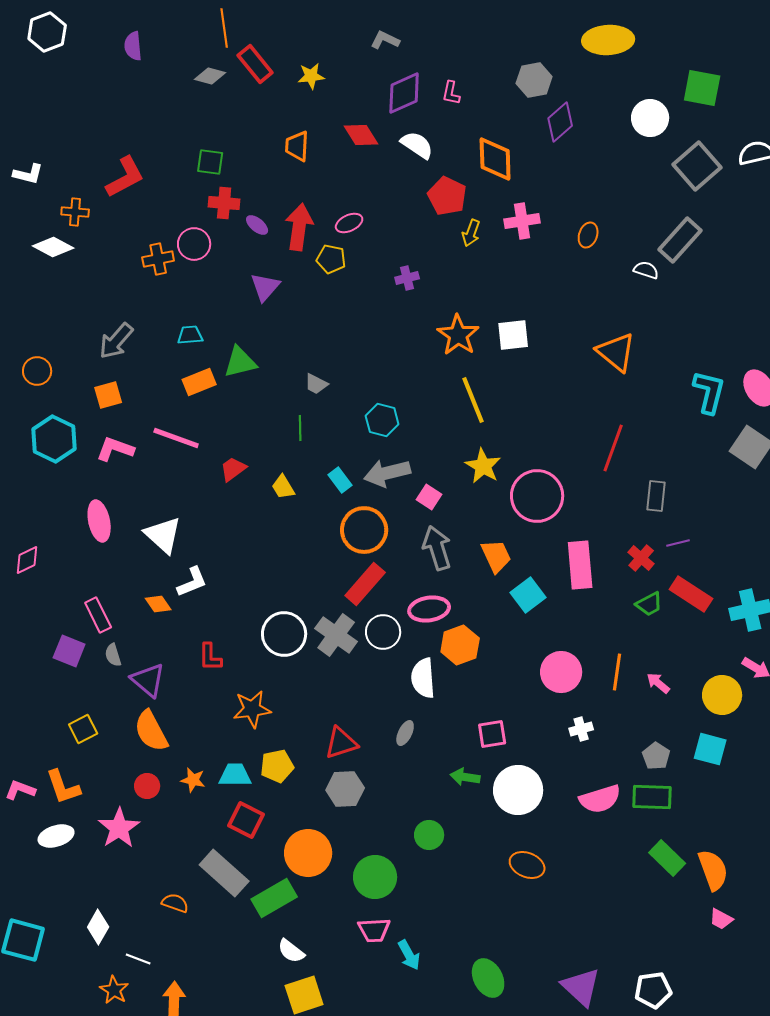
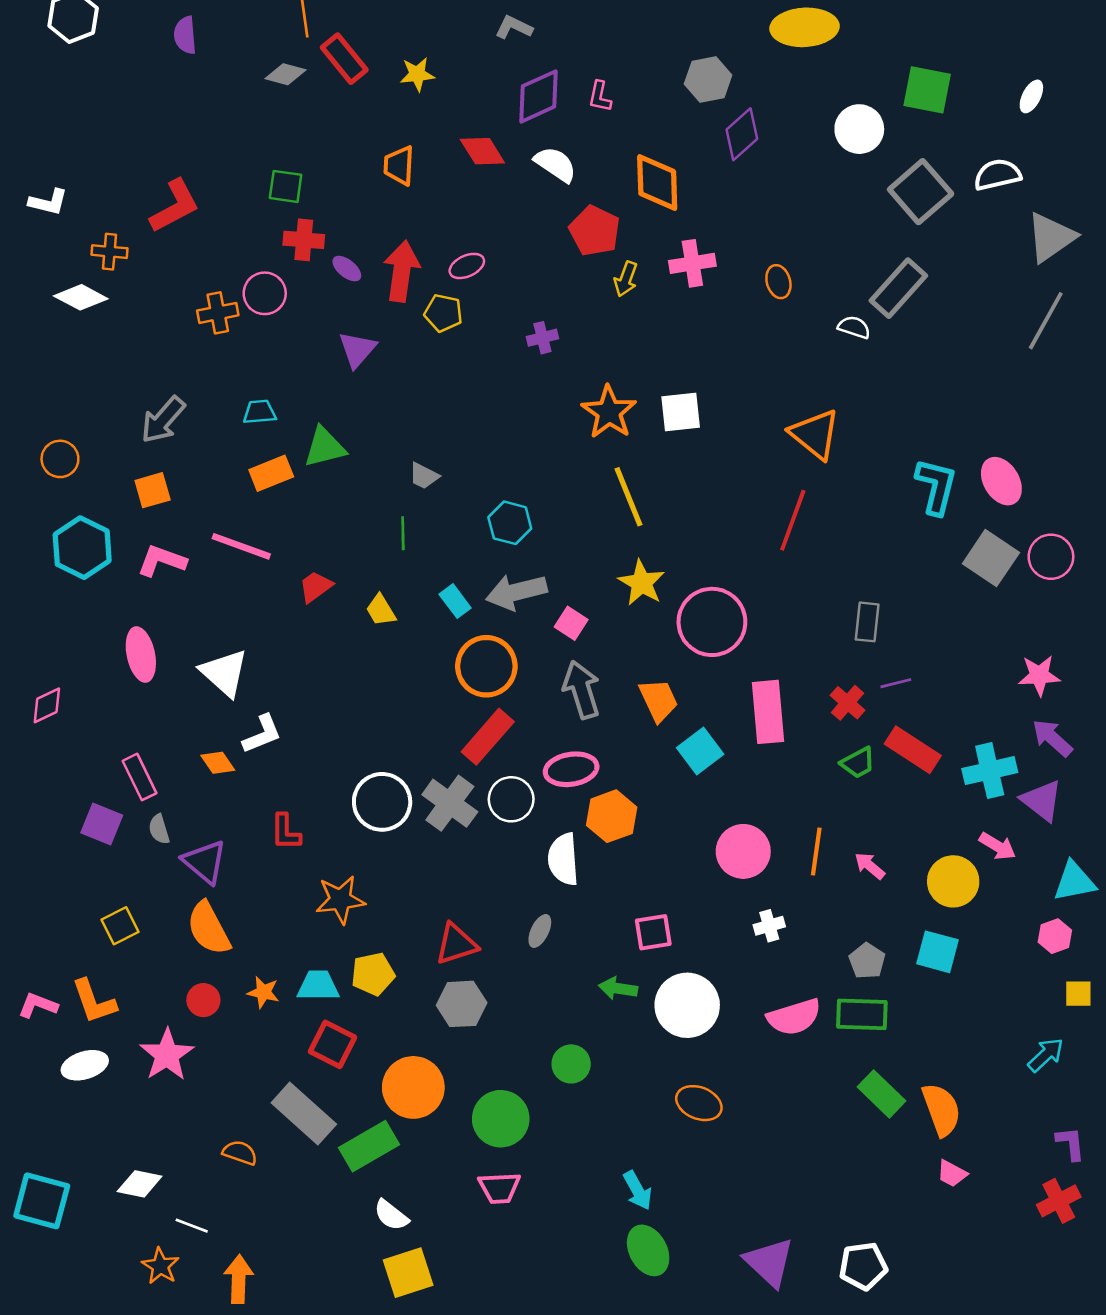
orange ellipse: (588, 235) -> (778, 282), turned -35
red line: (613, 448) -> (793, 520), moved
white diamond: (98, 927) -> (140, 1184), turned 72
cyan arrow: (409, 955) -> (638, 1190), moved

